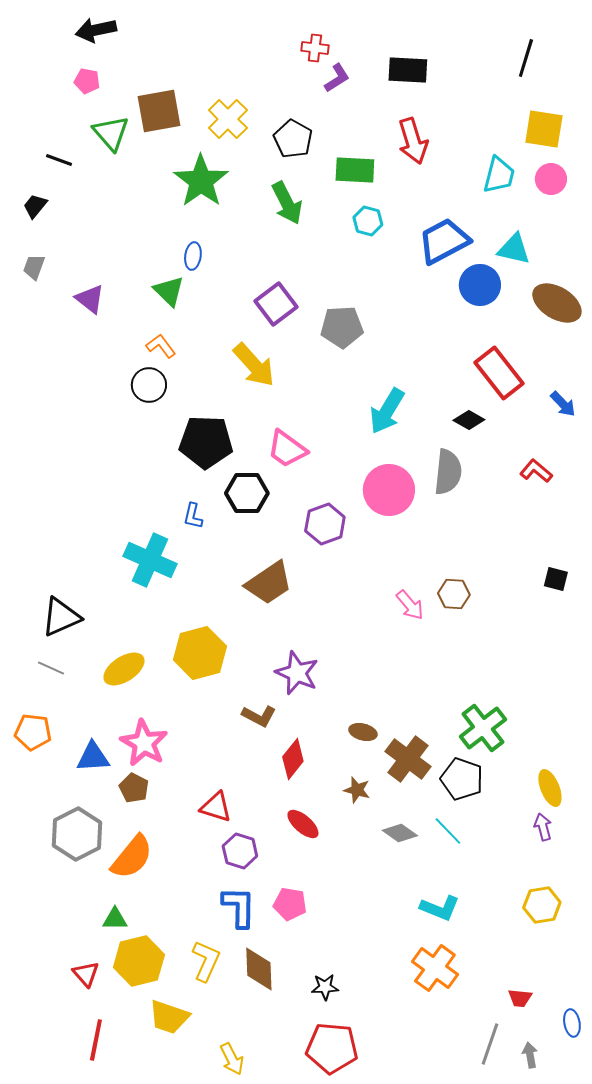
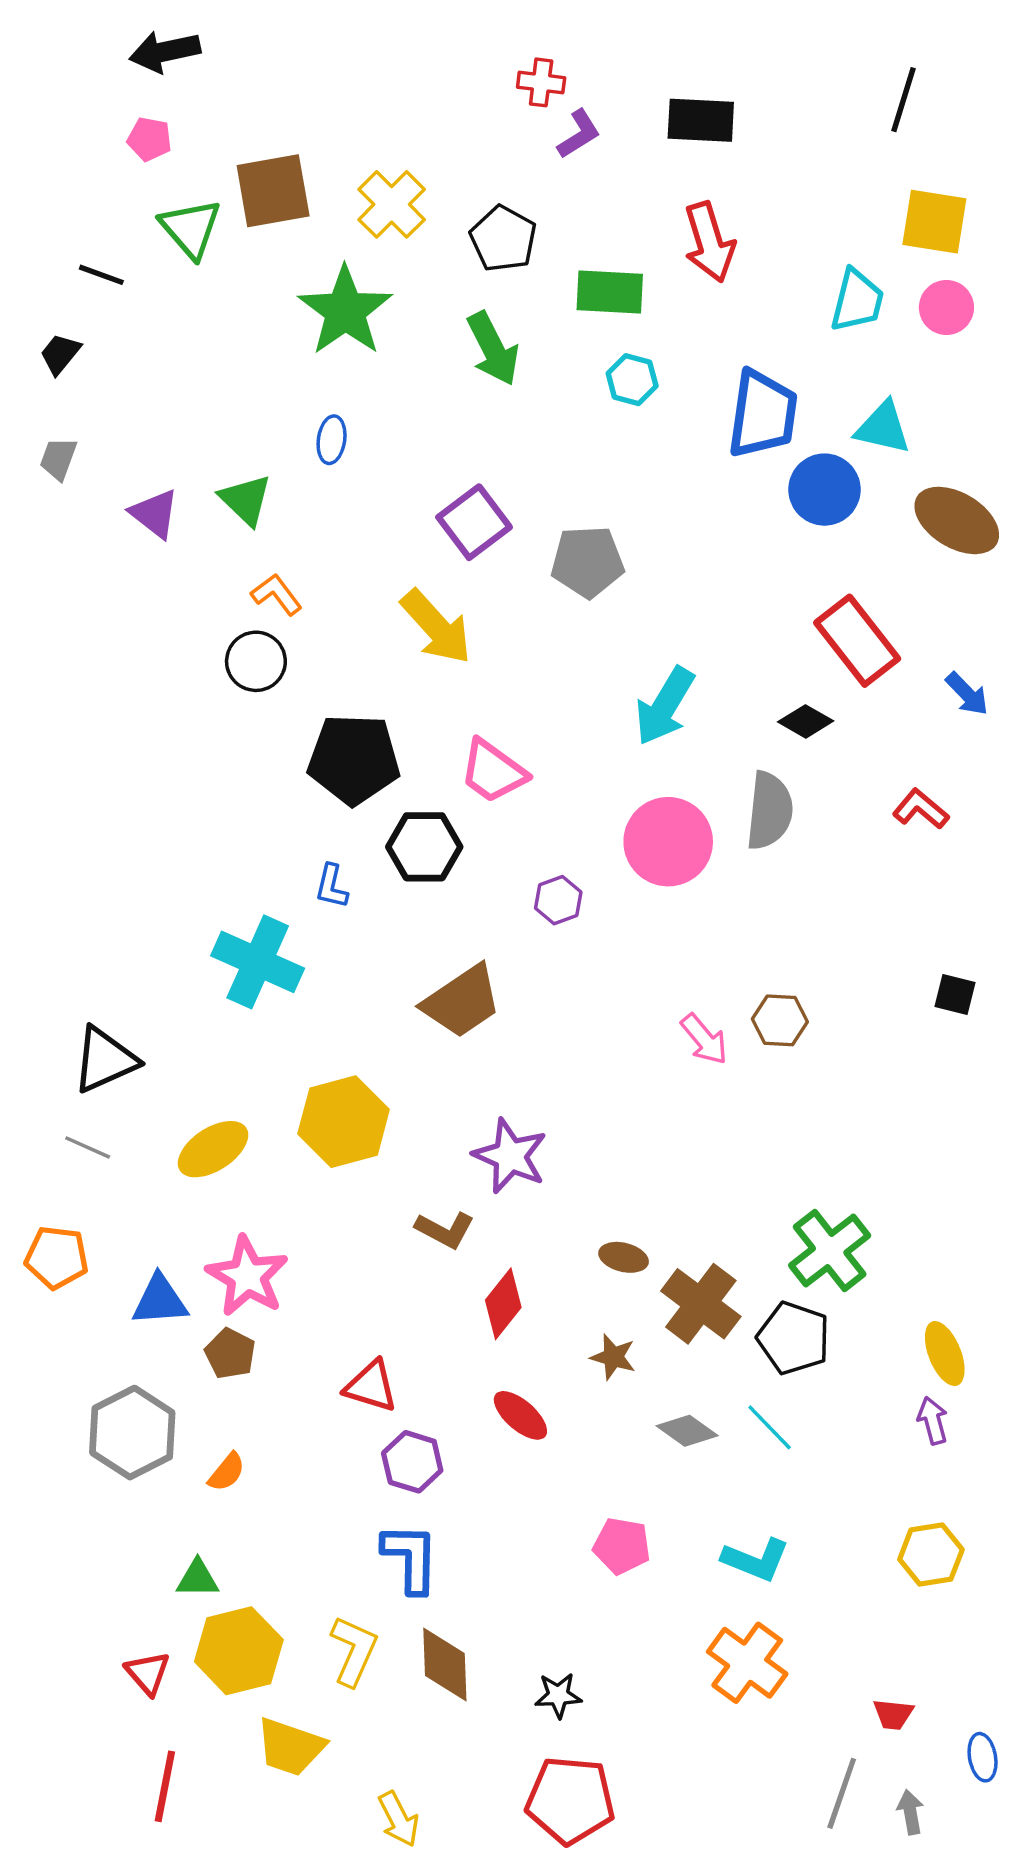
blue trapezoid: (444, 241) -> (763, 414), turned 126
green triangle: (169, 291) -> (246, 500), moved
purple hexagon: (325, 524) -> (558, 900), size x0.7
orange semicircle: (132, 857) -> (227, 1472), size x0.5
pink pentagon: (290, 904) -> (622, 1546), moved

